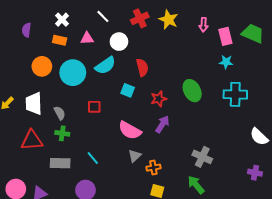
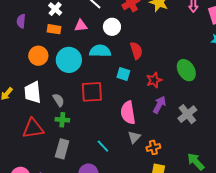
cyan semicircle: (105, 65) -> (100, 51), turned -140
red square: (94, 107) -> (92, 92), size x1.6
pink semicircle: (130, 130) -> (128, 113), turned 55
gray cross: (202, 157) -> (187, 114), moved, turned 30
cyan line: (93, 158) -> (103, 146), moved
gray rectangle: (60, 163) -> (62, 149), turned -72

